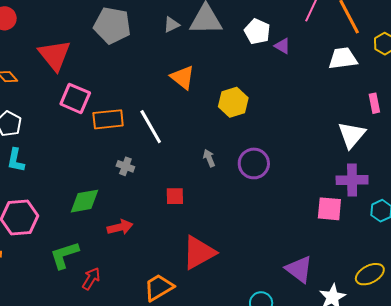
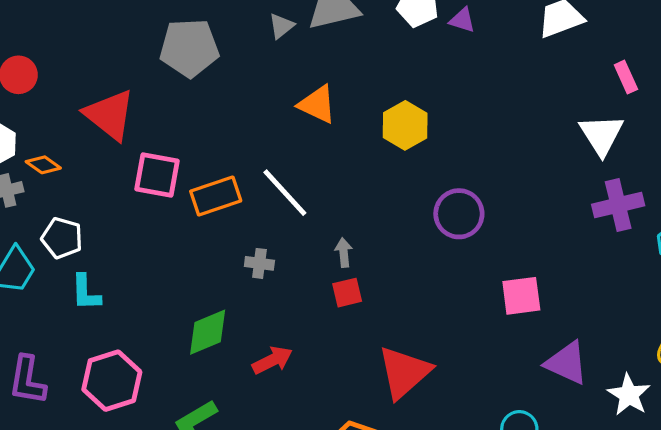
gray arrow: (209, 158) -> (344, 253), moved, turned 30
pink square: (329, 209) -> (521, 296), moved

